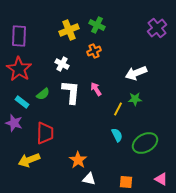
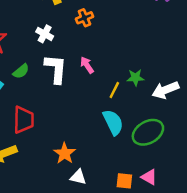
white arrow: (136, 73) -> (165, 90), moved
cyan semicircle: (117, 135) -> (113, 122), size x1.5
pink triangle: (161, 179) -> (149, 177), moved

